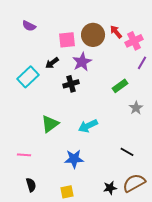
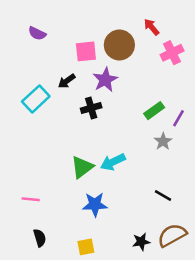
red arrow: (116, 32) -> (151, 27), moved
purple line: (142, 63) -> (178, 118), moved
gray star: (136, 108) -> (163, 141), moved
green triangle: (50, 124) -> (82, 167), moved

